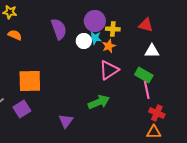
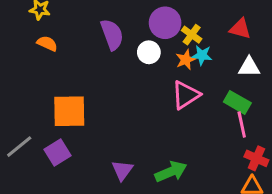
yellow cross: (113, 29) -> (192, 35), turned 32
cyan star: (95, 38) -> (202, 55), moved
green arrow: (99, 102) -> (171, 172), moved

